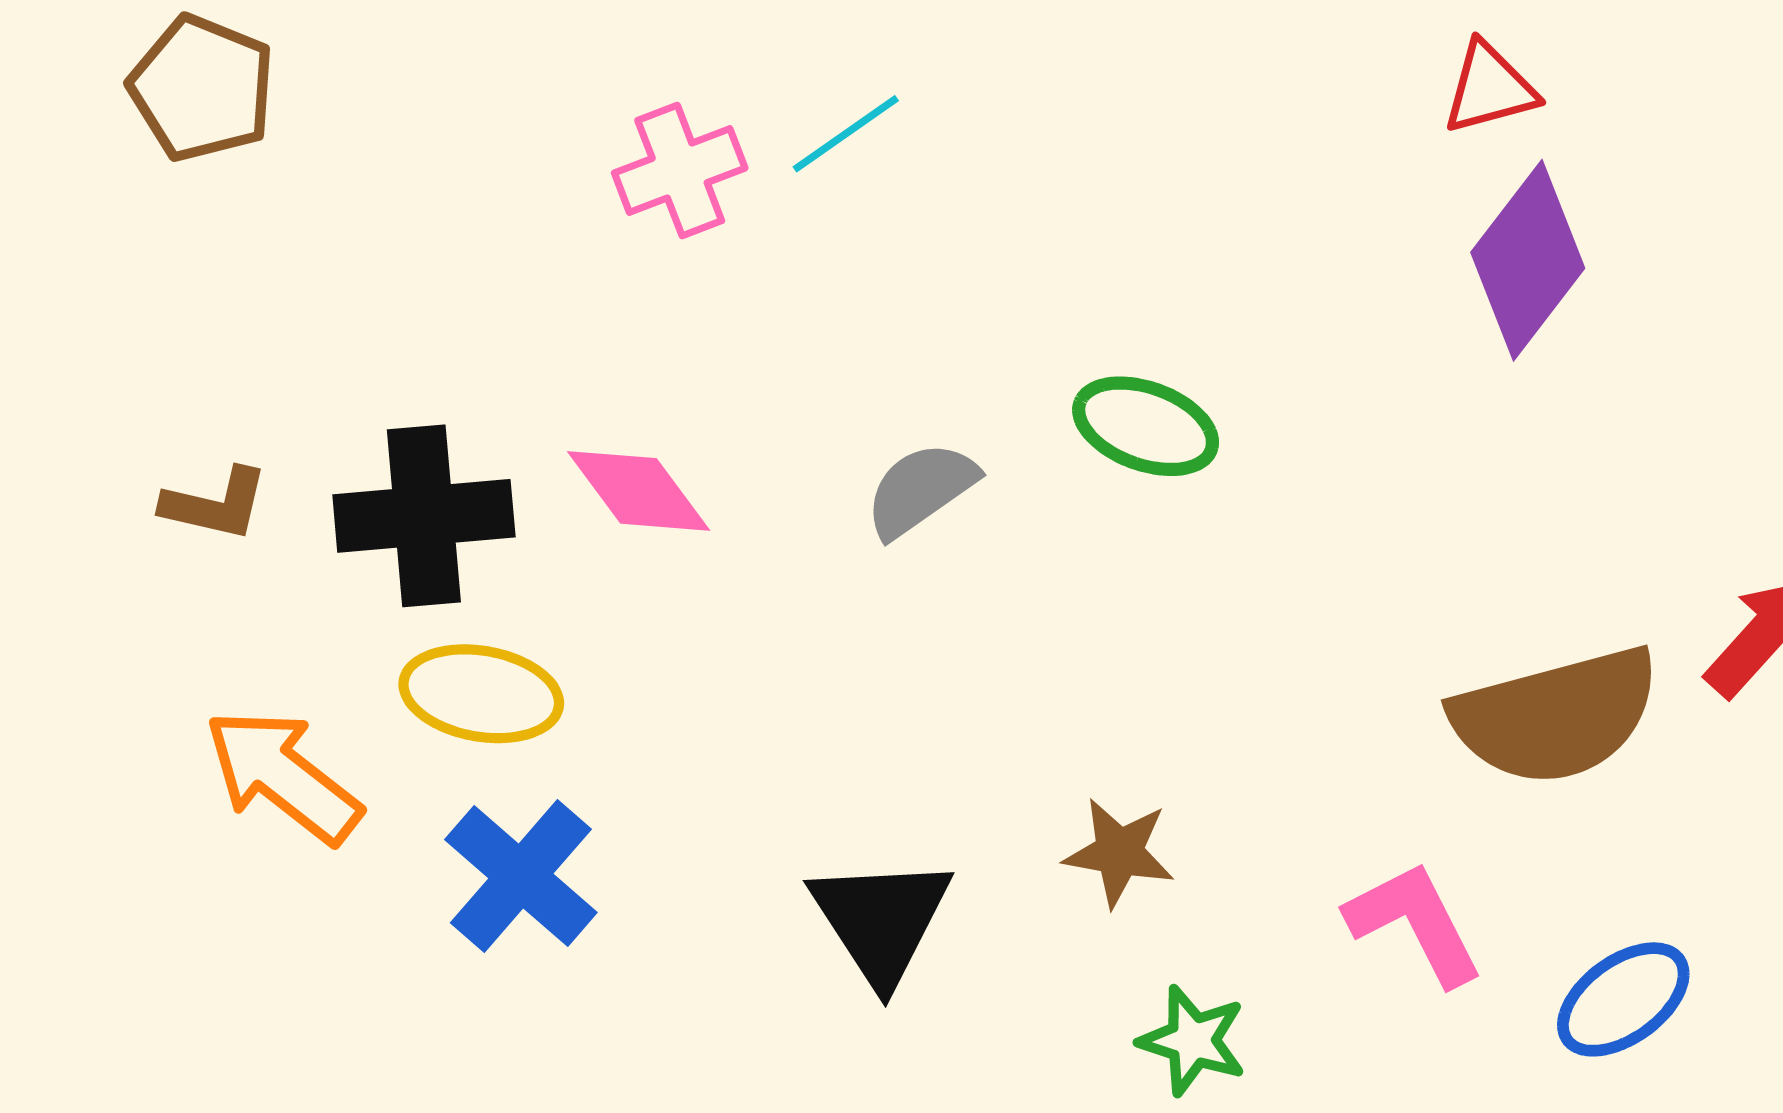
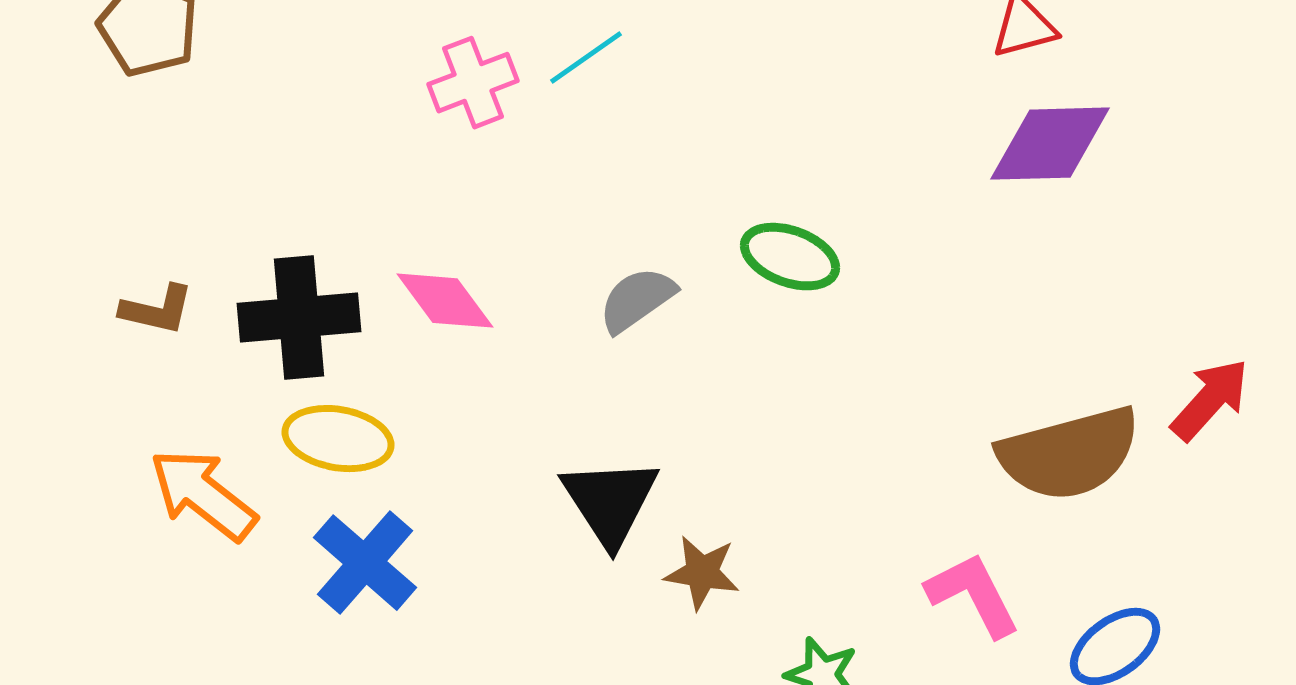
purple diamond: (1528, 260) -> (1050, 144), turned 51
brown star: (1119, 852) -> (702, 573), moved
black triangle: (881, 920) -> (610, 502), moved

